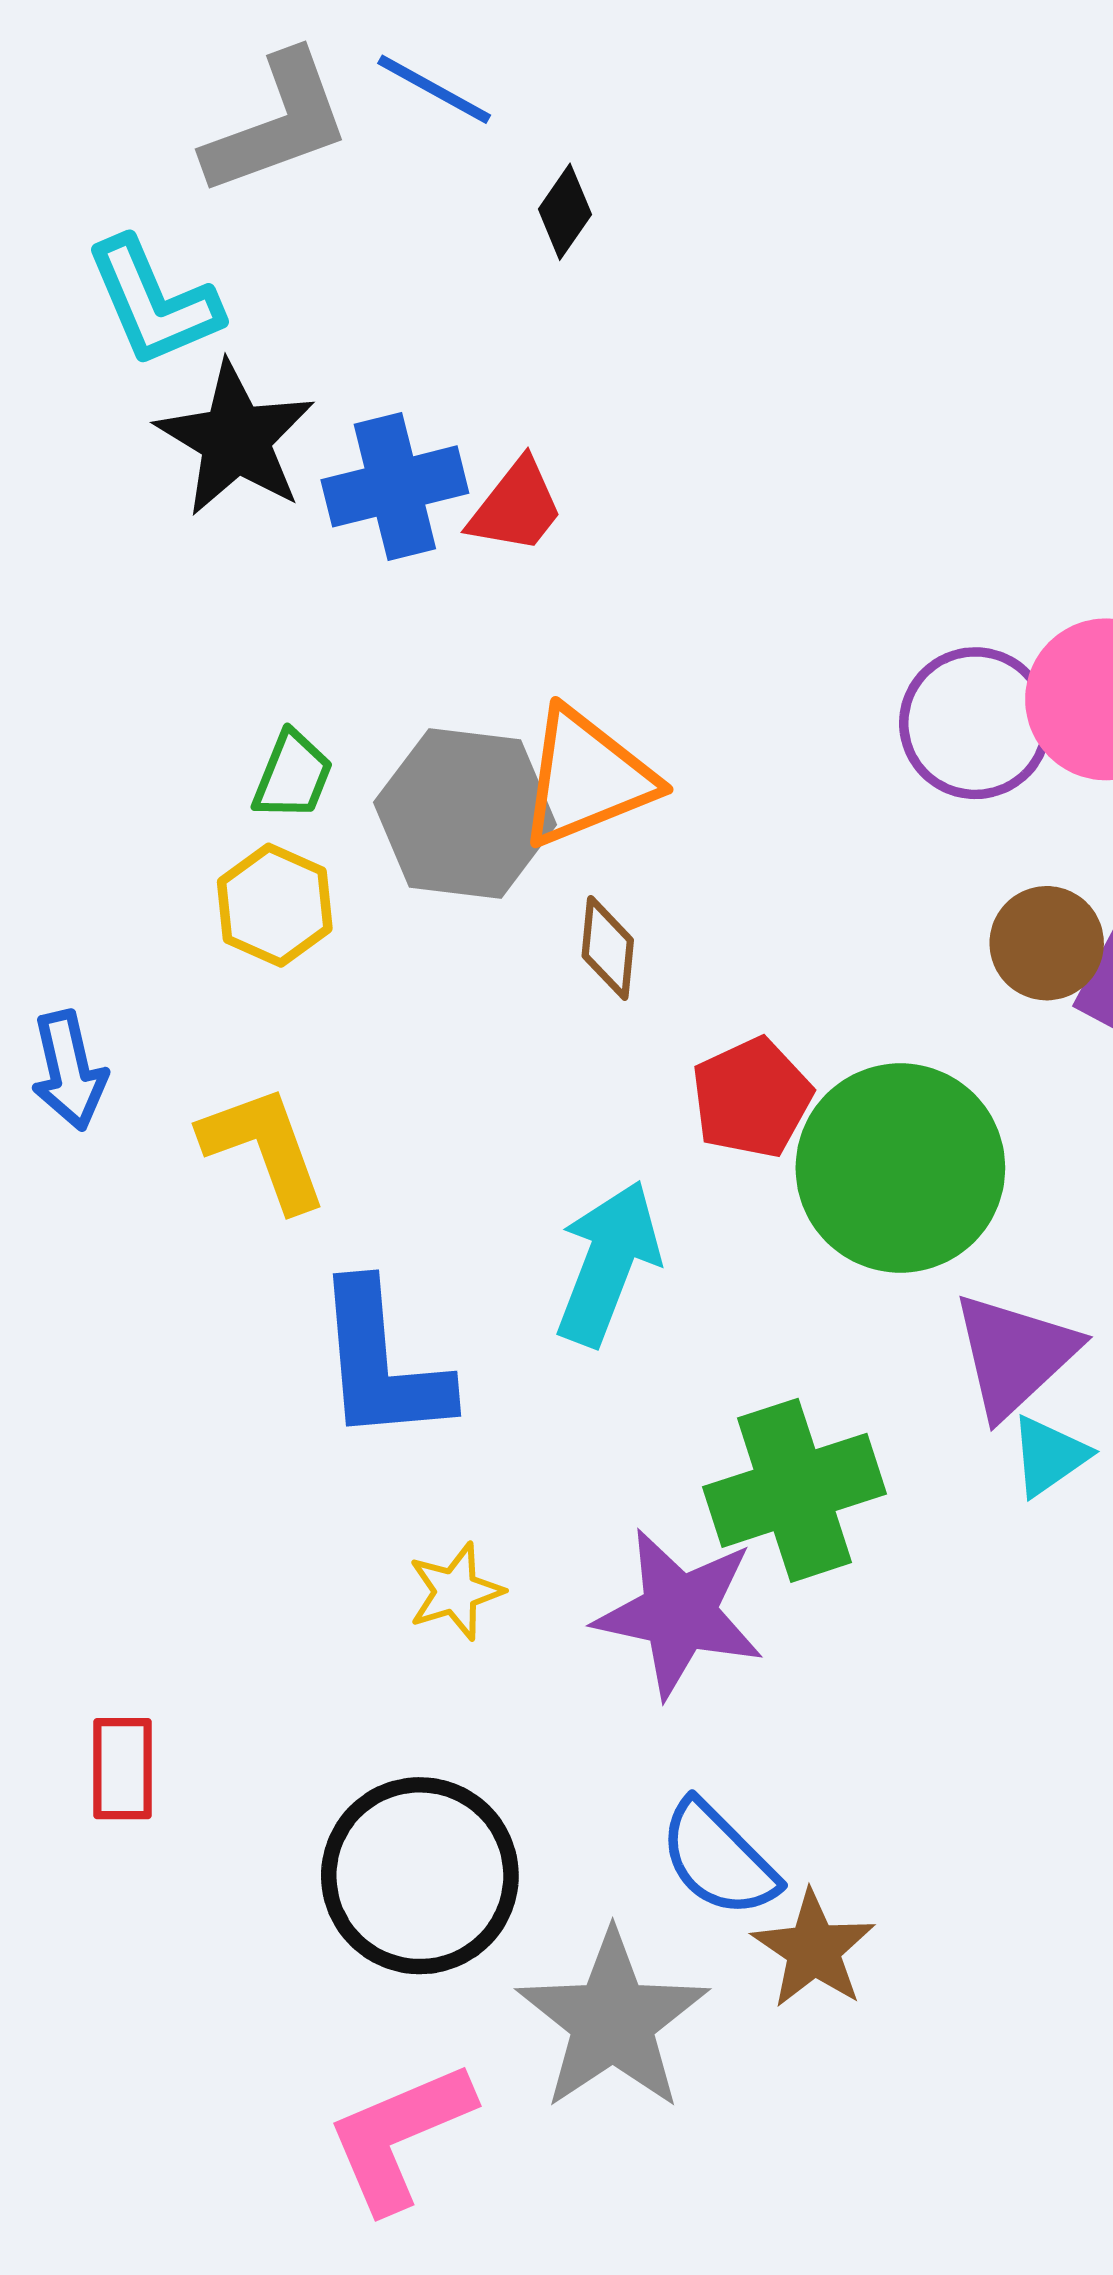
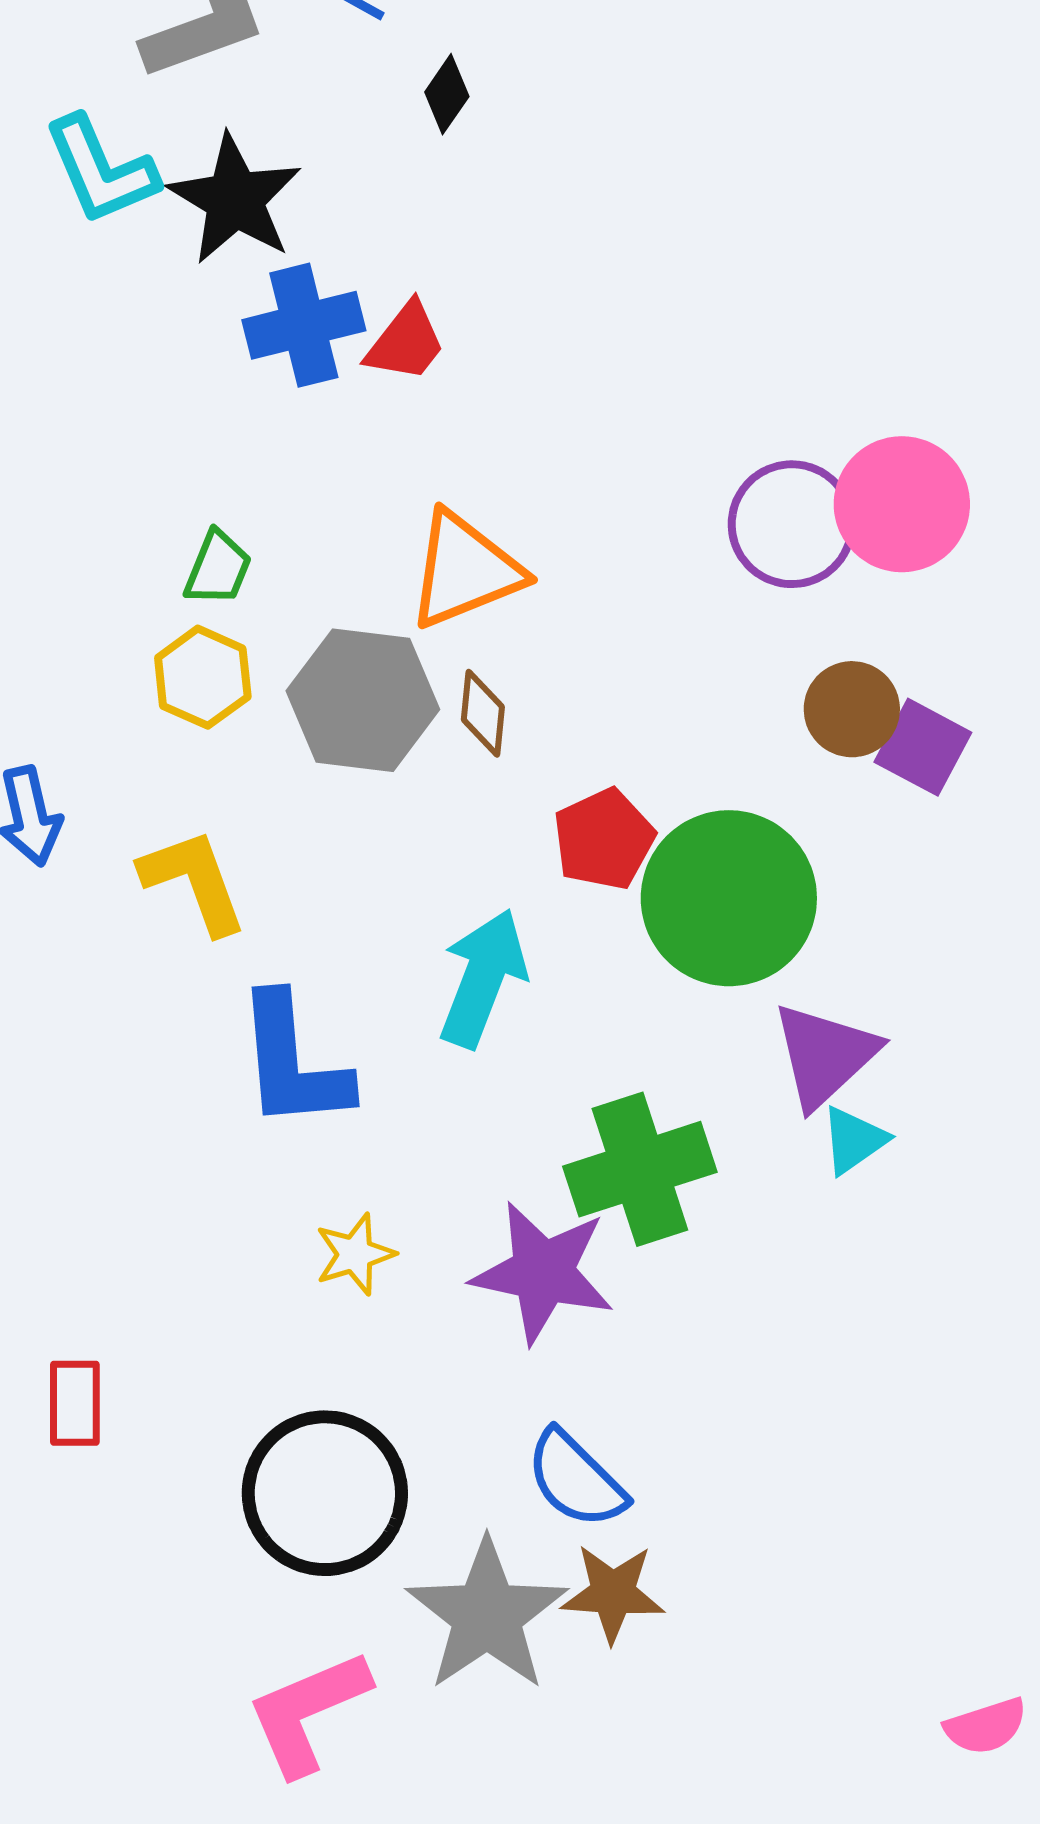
black star: (236, 439) -> (235, 199), moved
gray hexagon: (465, 814) -> (363, 700), moved
brown star: (814, 1949) -> (613, 1593), moved, turned -30

